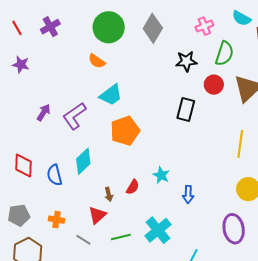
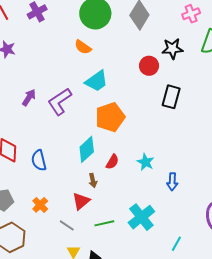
red circle: (214, 85) -> (149, 66), moved
cyan diamond: (83, 161) -> (87, 149), moved
red semicircle: (133, 187) -> (112, 162), moved
orange cross: (57, 220) -> (40, 205), turned 35

